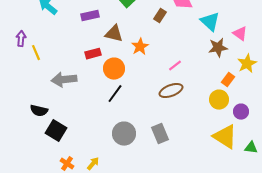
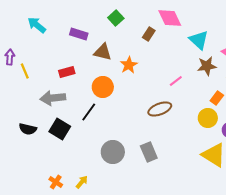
purple rectangle: (90, 16) -> (79, 34), turned 30
red rectangle: (93, 54) -> (67, 72), moved
pink line: (175, 66) -> (176, 81), moved
black line: (115, 94) -> (89, 112), moved
black square: (56, 131) -> (60, 129), moved

